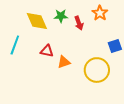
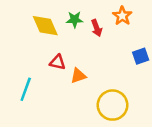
cyan line: (15, 45) -> (26, 89), moved
yellow circle: (97, 70) -> (113, 105), moved

